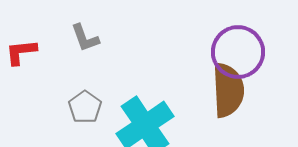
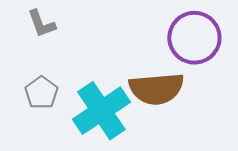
brown semicircle: (228, 90) -> (156, 89), moved, turned 88

